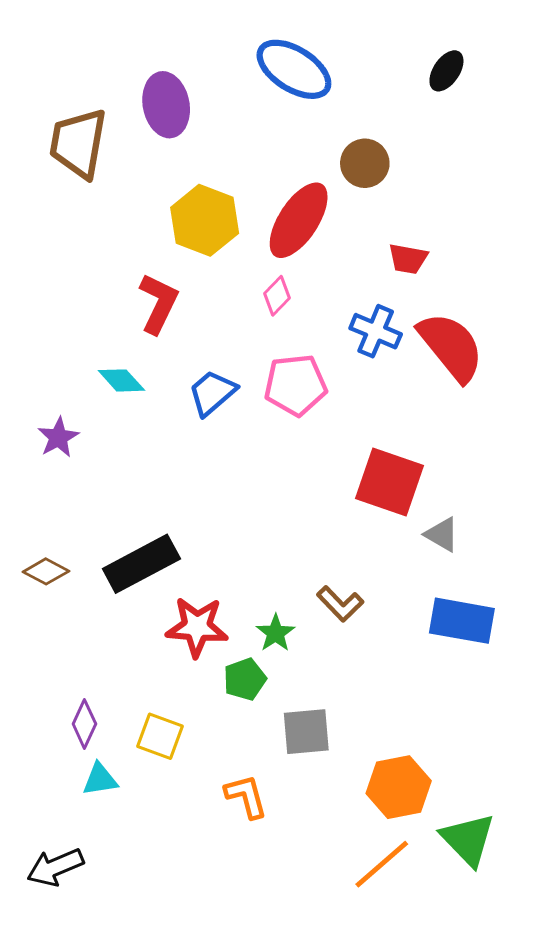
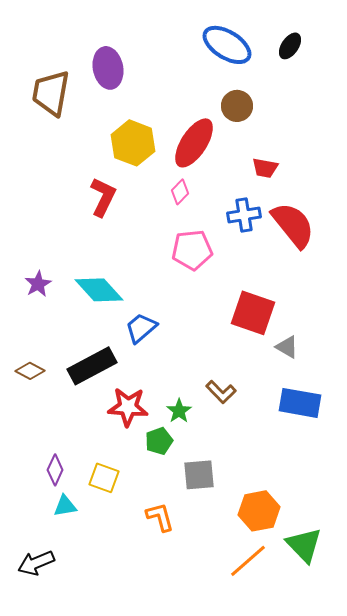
blue ellipse: (294, 69) -> (227, 45), moved
blue cross: (376, 331) -> (244, 215), turned -32
cyan diamond: (121, 380) -> (99, 290), moved, size x1.6
blue trapezoid: (212, 393) -> (141, 328), moved

